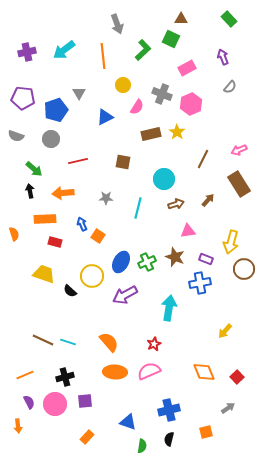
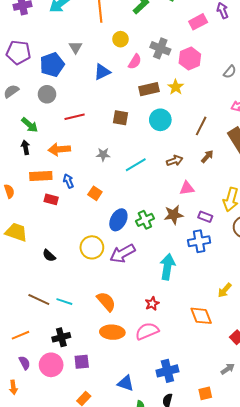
pink rectangle: (187, 68) -> (198, 22), moved
gray semicircle: (230, 87) -> (230, 72), moved
gray semicircle: (16, 136) -> (11, 91), turned 126
brown line: (203, 159) -> (201, 126), moved
cyan circle: (164, 179) -> (160, 120), moved
cyan line: (138, 208) -> (136, 165), turned 45
blue arrow: (82, 224) -> (68, 181), moved
brown star: (175, 257) -> (174, 215), turned -30
yellow trapezoid: (44, 274) -> (16, 232), moved
yellow circle: (92, 276) -> (92, 247), moved
black semicircle: (70, 291) -> (49, 256), moved
orange diamond: (204, 372) -> (201, 316), moved

